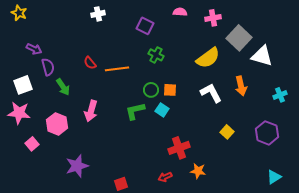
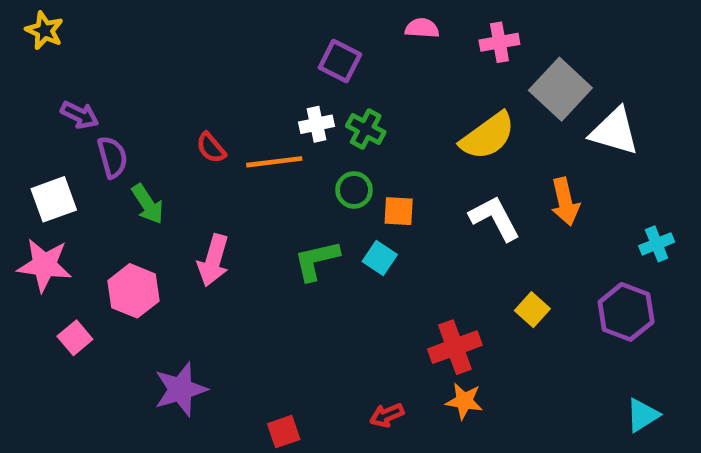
white cross: (98, 14) -> (316, 124), moved
green circle: (151, 90) -> (354, 190), moved
cyan cross: (280, 95) -> (657, 244), moved
red cross: (179, 148) -> (455, 347), moved

